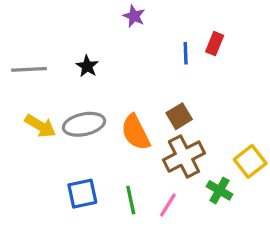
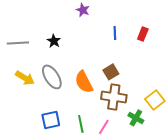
red rectangle: (215, 44) -> (143, 34), moved
gray ellipse: (84, 124) -> (52, 77), turned 70
brown cross: (184, 157) -> (114, 97), turned 35

